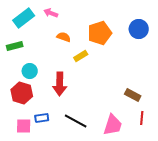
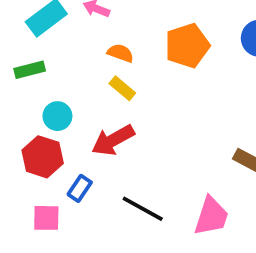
yellow rectangle: (81, 56) -> (122, 88), moved, turned 72
red arrow: (60, 84) -> (113, 140), turned 60
blue rectangle: (42, 118) -> (80, 188), moved, turned -48

